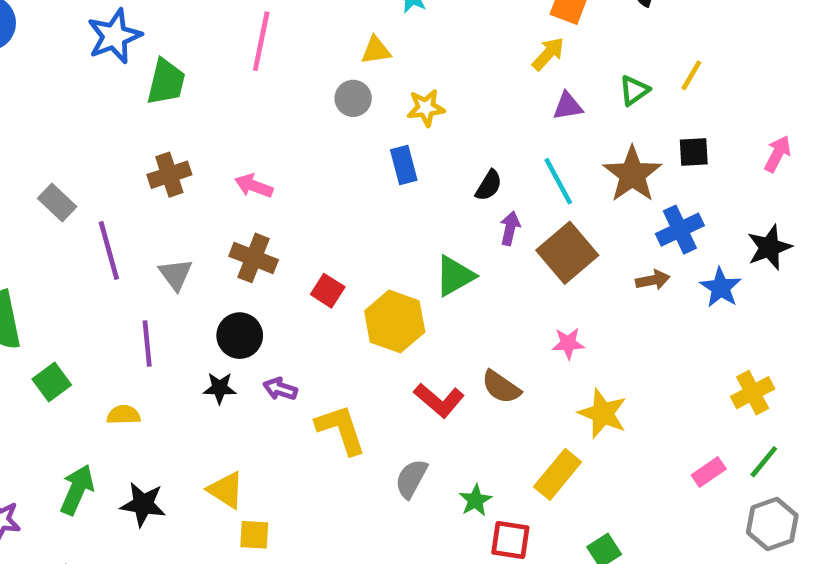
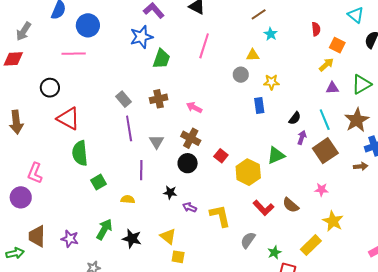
green triangle: (634, 90) -> (361, 84), size x1.5
gray rectangle: (57, 203) -> (123, 99), moved
black circle: (240, 336) -> (188, 163), moved
purple arrow: (280, 389) -> (189, 207), moved

